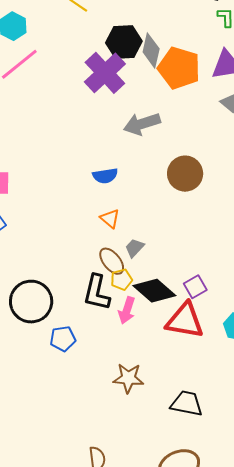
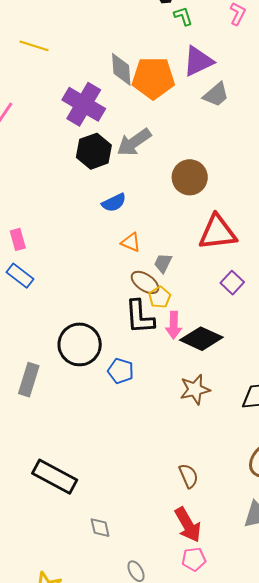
black hexagon: (124, 42) -> (94, 151), moved
black diamond: (154, 291) -> (201, 339), moved
red triangle: (185, 321) -> (217, 232), moved
blue pentagon: (63, 339) -> (121, 371), turned -30

